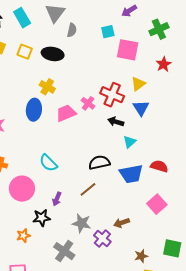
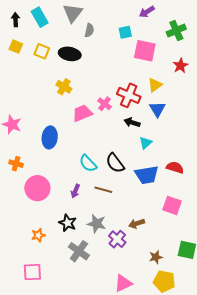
blue ellipse: (34, 110) -> (50, 137), moved
black semicircle: (99, 162) -> (115, 163), turned -115
cyan semicircle: (48, 163) -> (88, 163), moved
brown line: (88, 189) -> (103, 190), turned 54
purple arrow: (57, 199) -> (75, 191), moved
pink square: (157, 204) -> (172, 205), turned -30
black star: (42, 218) -> (68, 223), moved, turned 30

